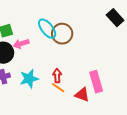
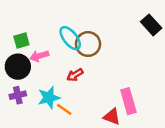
red arrow: (57, 76) -> (75, 75), moved, turned -120
orange line: (58, 88) -> (64, 109), moved

